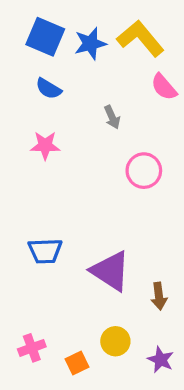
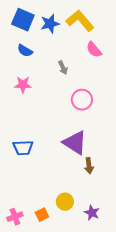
purple triangle: (110, 271) -> (75, 143), moved
brown arrow: (159, 296) -> (89, 166), moved
pink cross: (32, 348) -> (15, 217), moved

